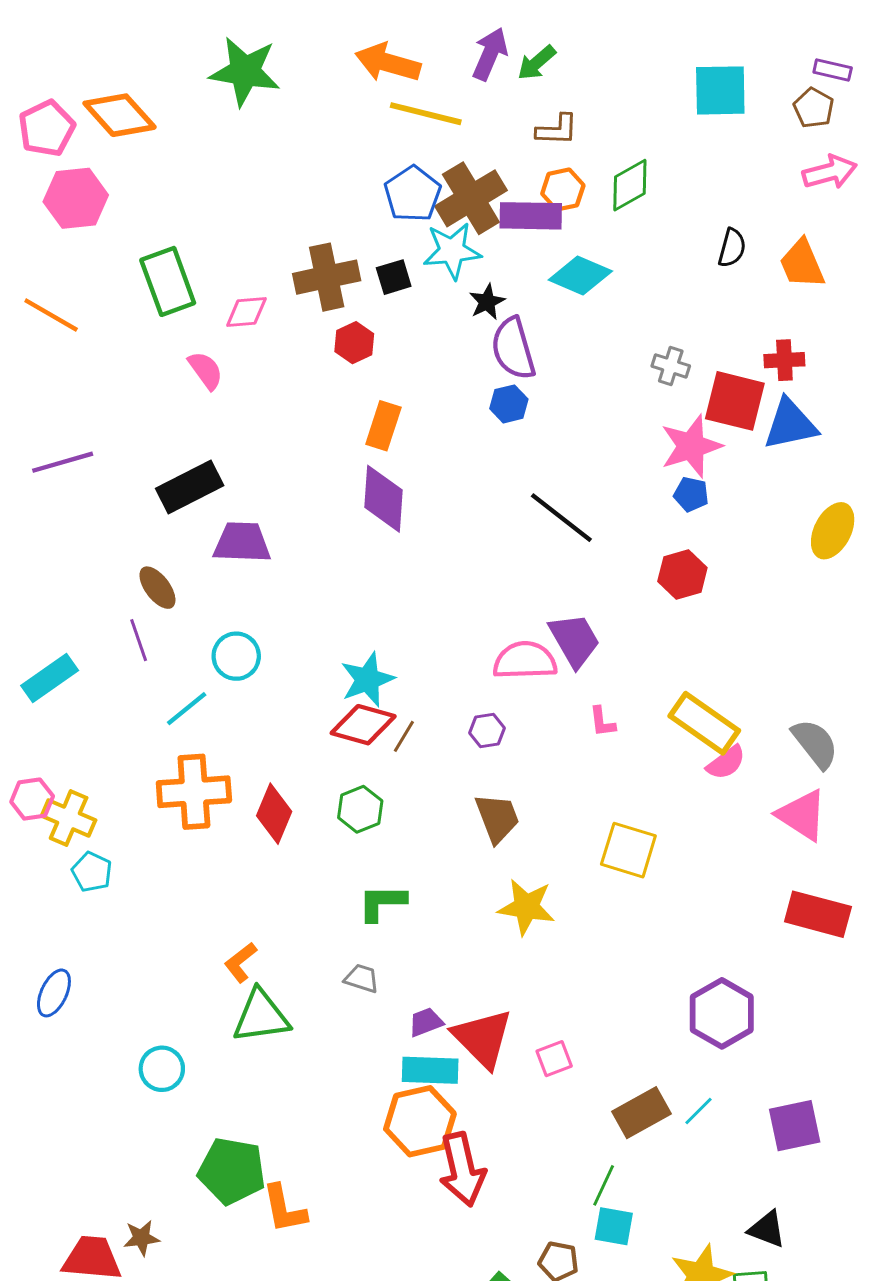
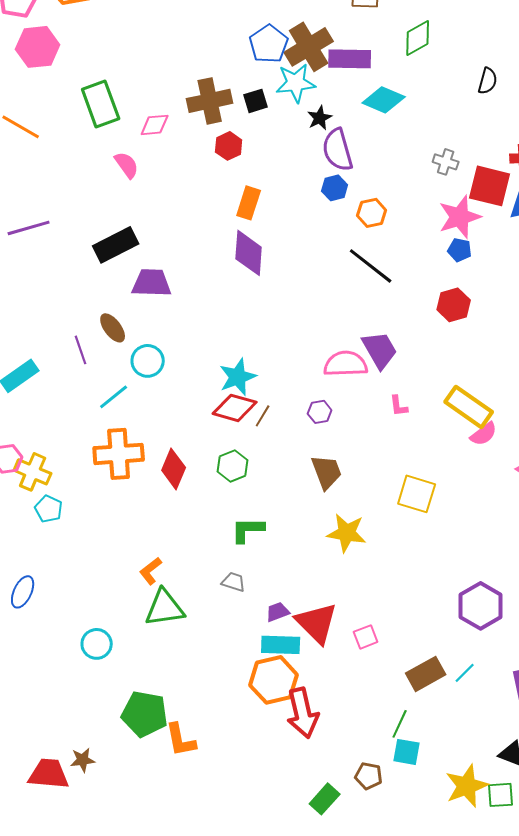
orange hexagon: (563, 190) -> (372, 213), moved
brown ellipse: (157, 588) -> (113, 328), moved

